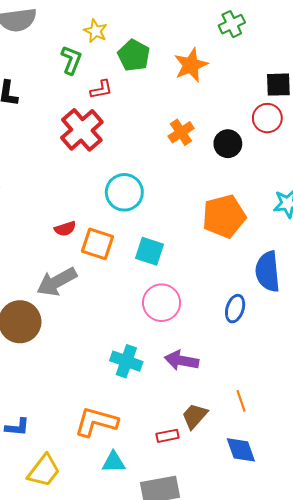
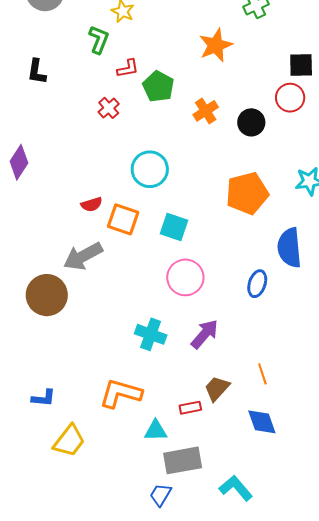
green pentagon: (134, 55) -> (158, 86), moved
red cross: (82, 130) -> (109, 108), size x0.5
purple arrow: (182, 360) -> (205, 334), turned 120
cyan triangle: (114, 462) -> (156, 431), moved

